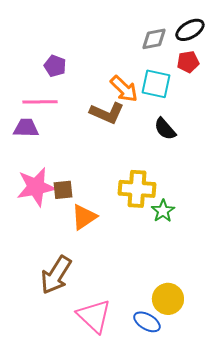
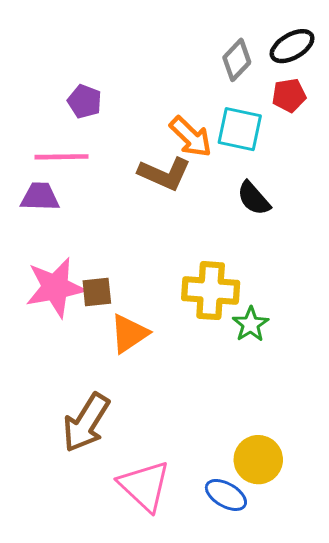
gray diamond: (154, 39) -> (237, 60), turned -36

